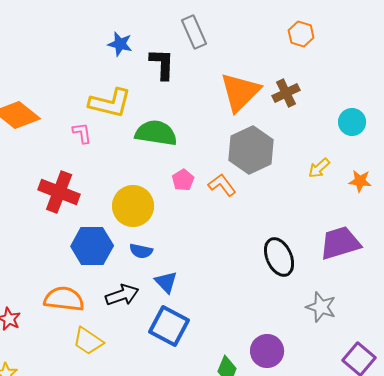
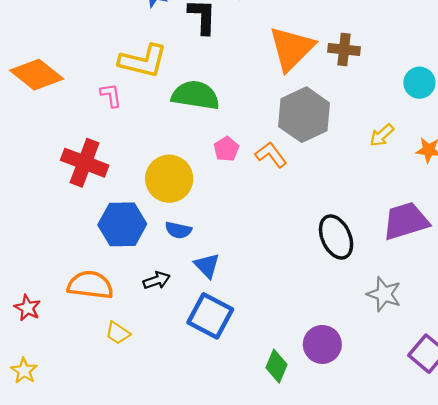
brown cross: (286, 93) -> (344, 50), turned 32
black arrow: (122, 295) -> (157, 280), size x0.7
yellow trapezoid: (88, 341) -> (118, 333), size x0.7

